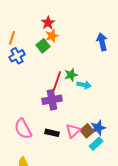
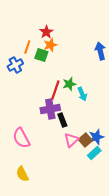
orange line: (12, 38) -> (27, 47), moved
green square: (43, 46) -> (41, 55), turned -32
cyan arrow: (84, 85) -> (82, 94), turned 56
black rectangle: (52, 133) -> (62, 120), moved, turned 56

